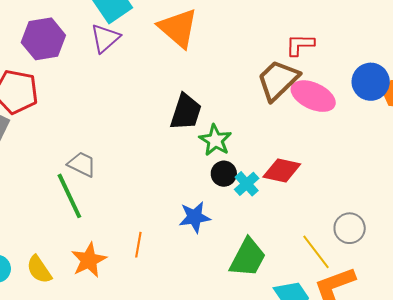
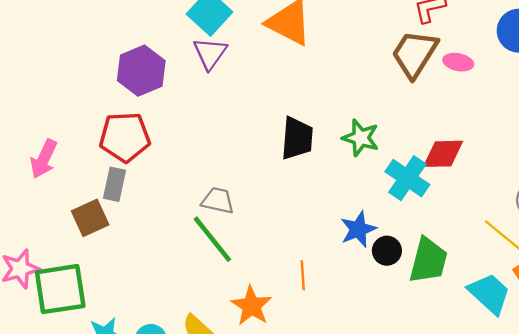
pink ellipse: (313, 96) -> (458, 62), size x0.6
black trapezoid: (186, 112) -> (297, 138), moved
black circle: (224, 174) -> (387, 251), moved
cyan cross: (247, 184) -> (407, 178), size x1.5

